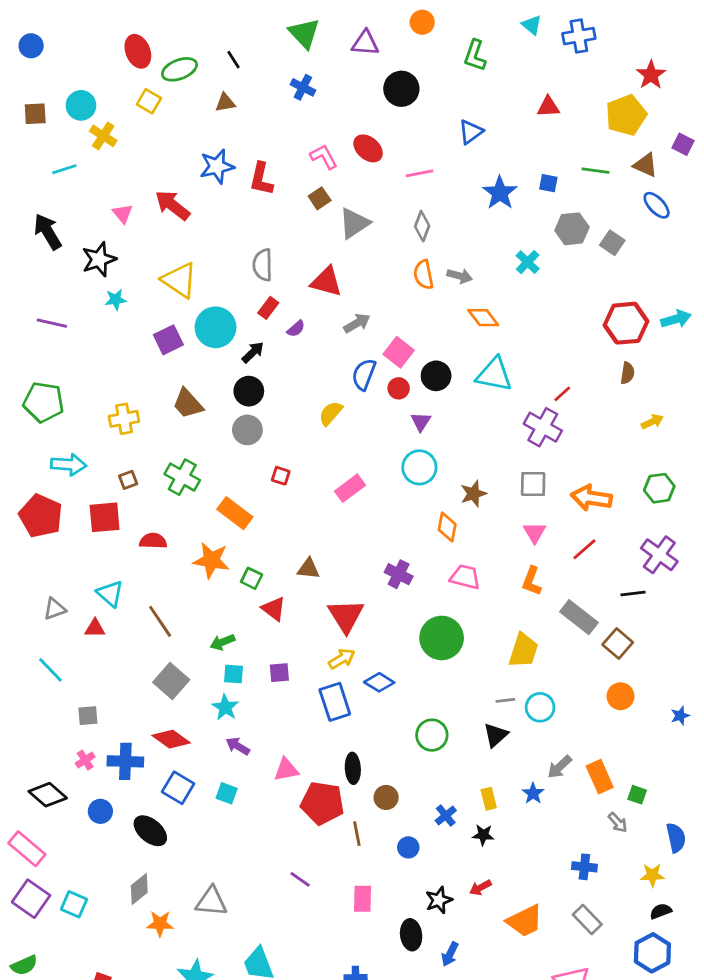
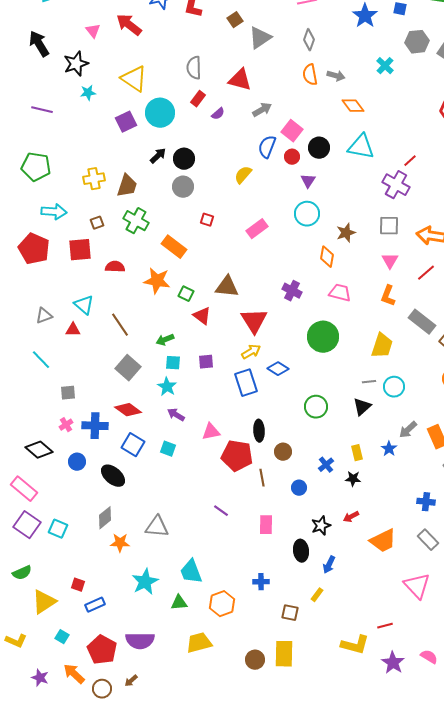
black arrow: (253, 352) -> (158, 156), moved
brown trapezoid: (188, 404) -> (127, 186), moved, turned -120
brown triangle: (308, 569) -> (227, 287), size x1.4

